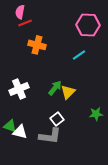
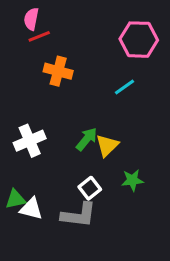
green star: (96, 114) -> (132, 180), moved
green triangle: (10, 126) -> (15, 199), turned -32

